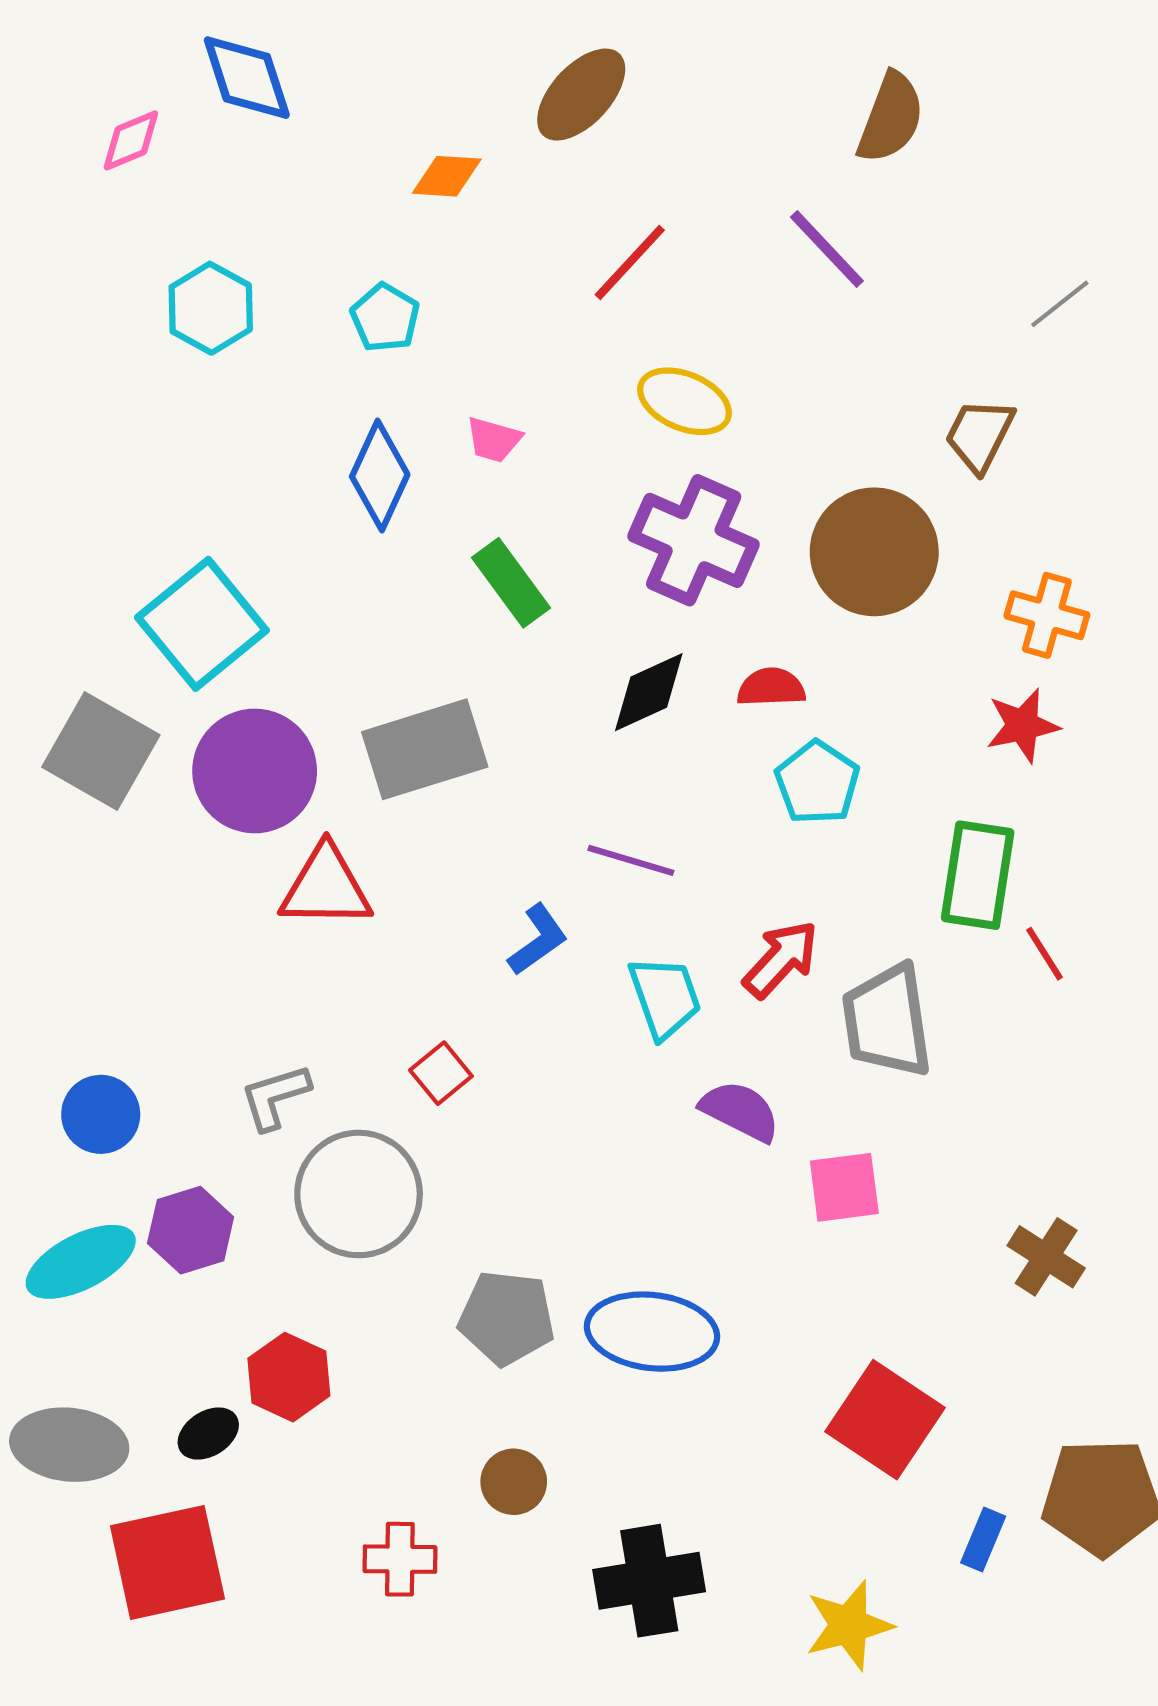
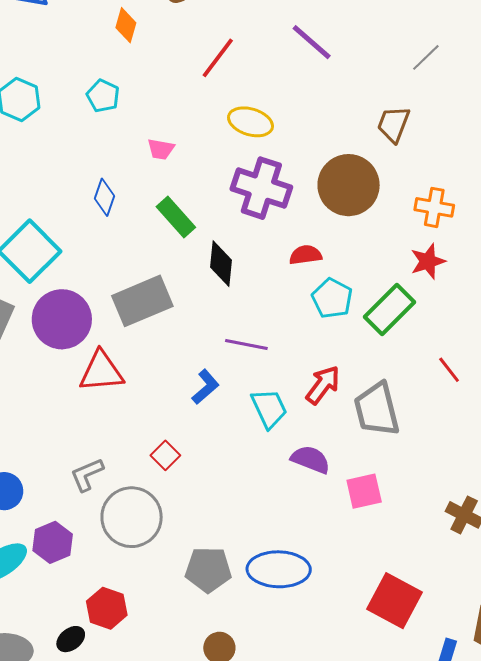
orange diamond: (447, 176) -> (126, 25), turned -72
blue diamond: (380, 476) -> (104, 197), moved, size x0.7
black diamond: (649, 692) -> (221, 264), moved, turned -54
green rectangle: (978, 875) -> (390, 310), moved, turned 42

